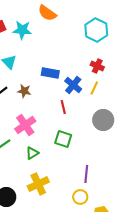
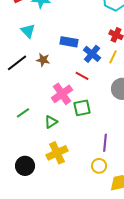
red line: (63, 107) -> (82, 76), turned -48
pink cross: (25, 125) -> (62, 94), moved
green square: (63, 139) -> (82, 108), turned -30

